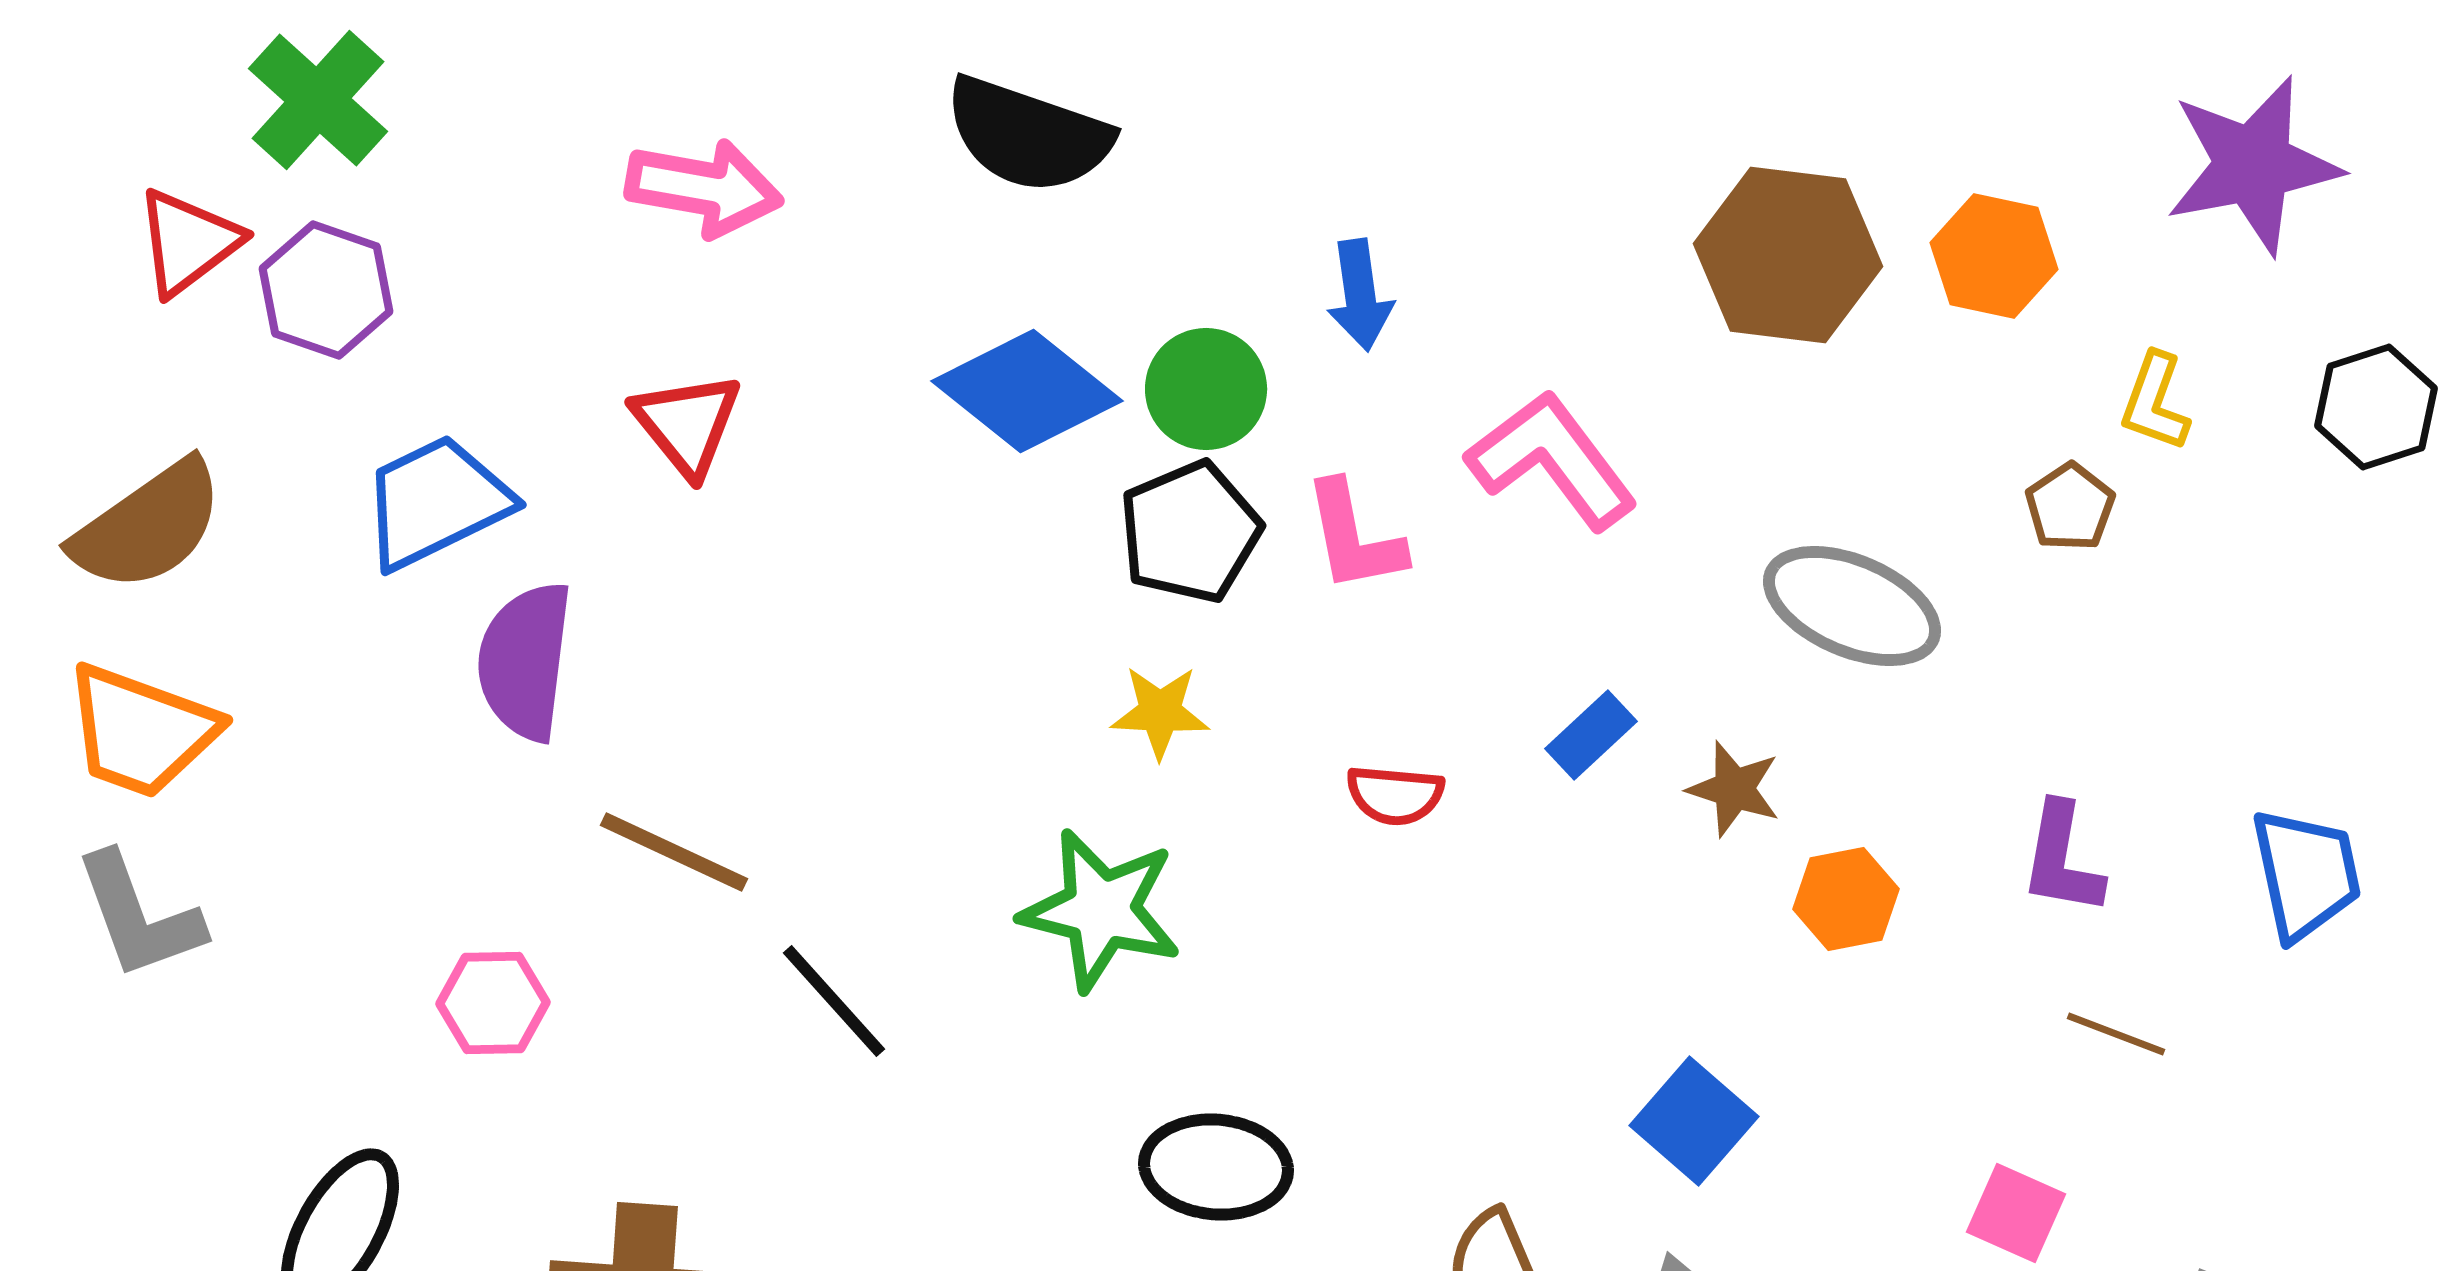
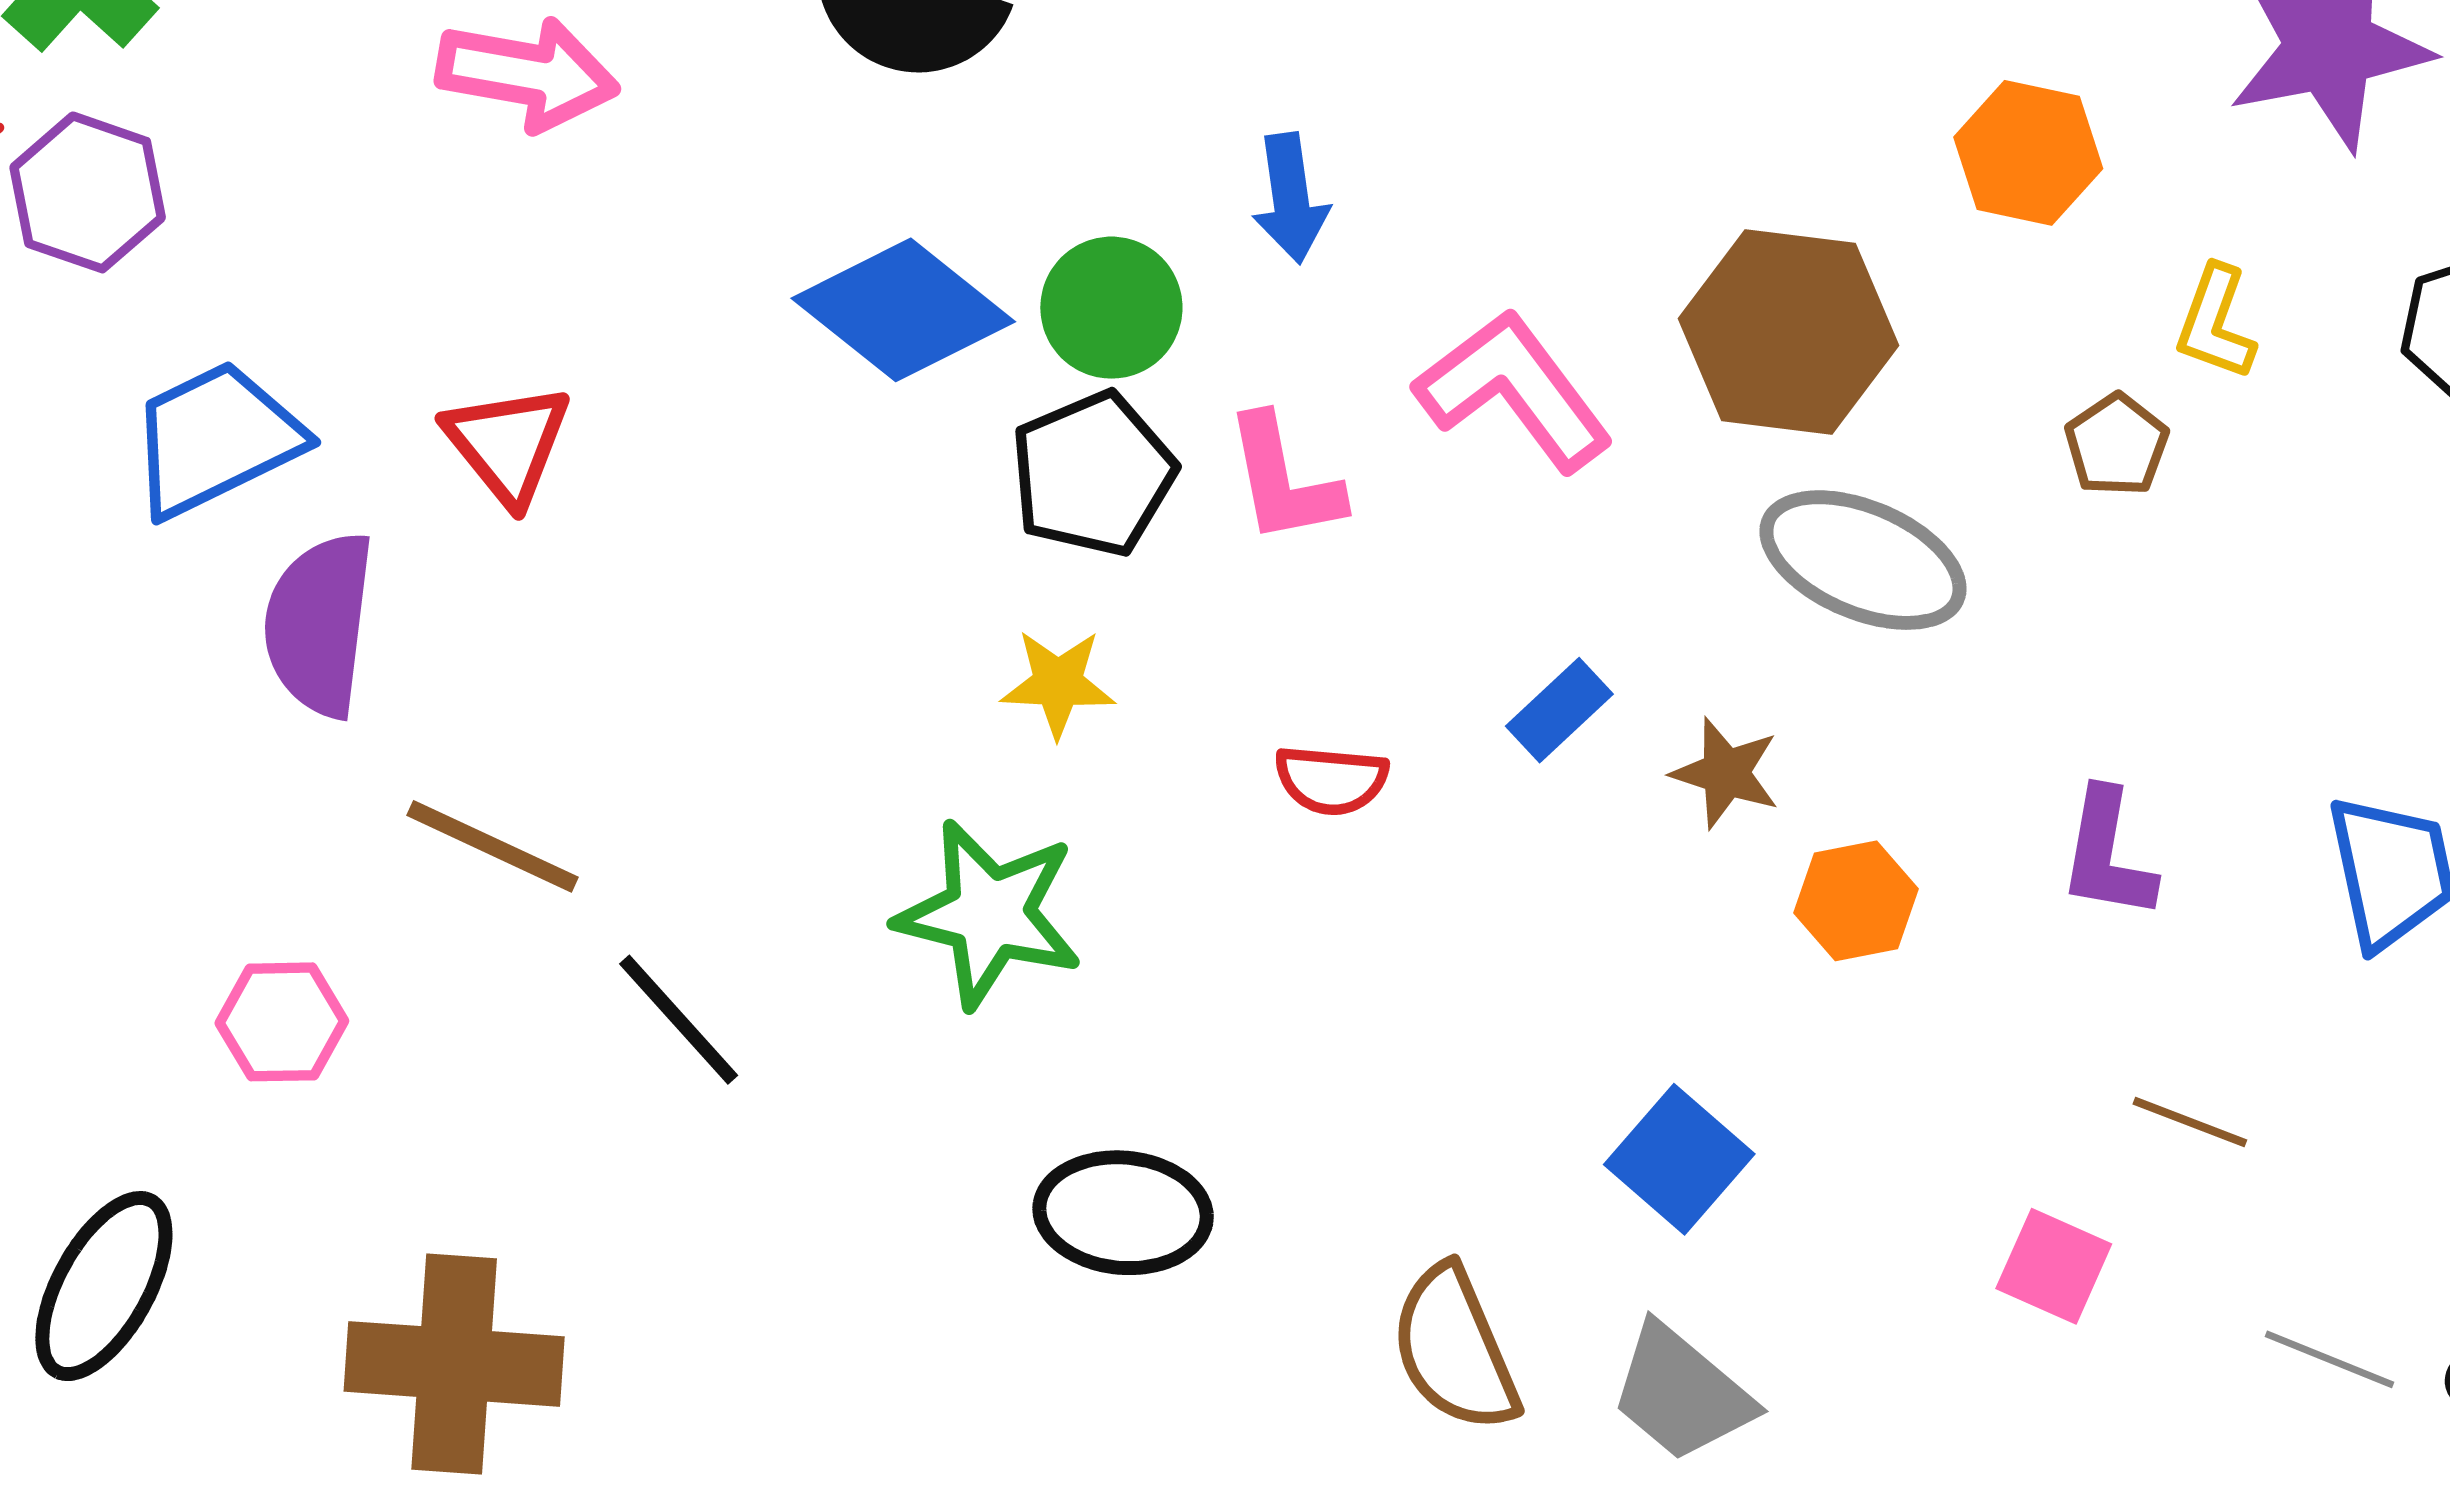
brown hexagon: (1788, 255) -> (1789, 332), moved
red triangle: (687, 424) -> (508, 444), moved
brown line: (2116, 1034) -> (2190, 1122), moved

